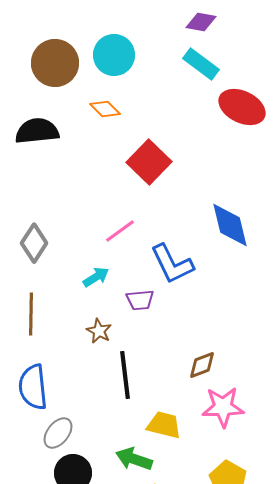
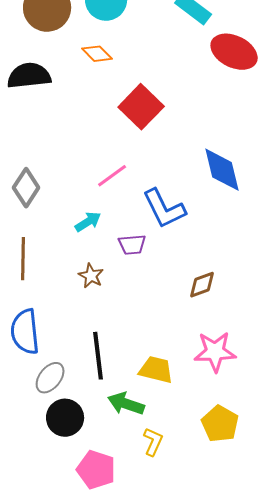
brown diamond: (202, 365) -> (202, 285), moved
black line: (125, 375) -> (98, 356), moved

